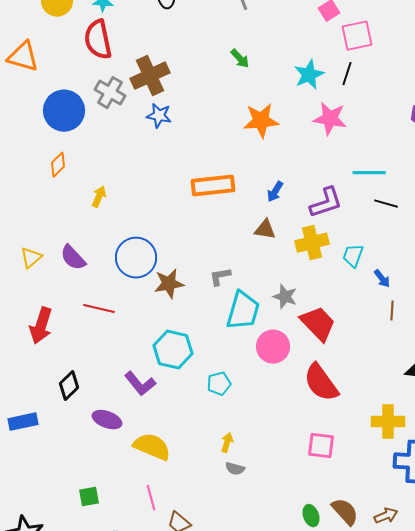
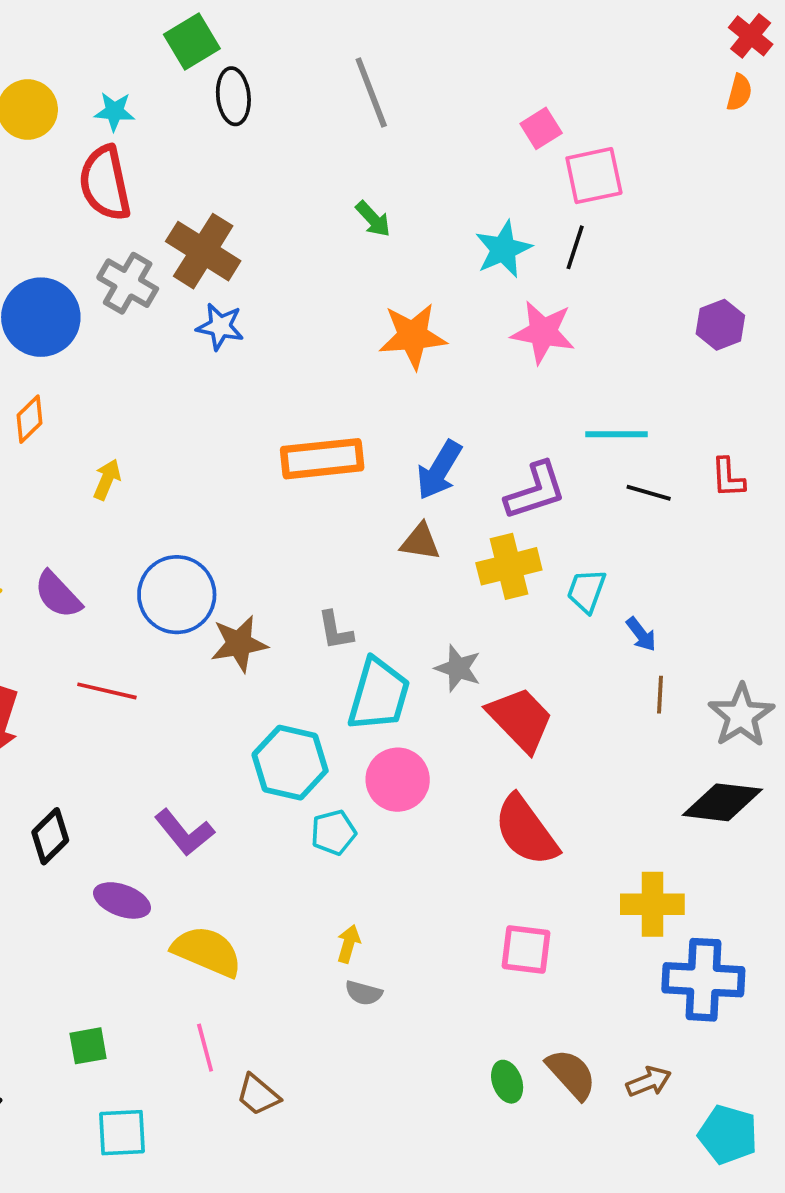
brown cross: (150, 76) -> (203, 251), turned -33
blue arrow: (275, 192) -> (439, 470), size x1.5
gray L-shape: (220, 277) -> (335, 630), turned -90
pink circle: (273, 347) -> (398, 780), moved
cyan hexagon: (173, 350) -> (290, 763), moved

